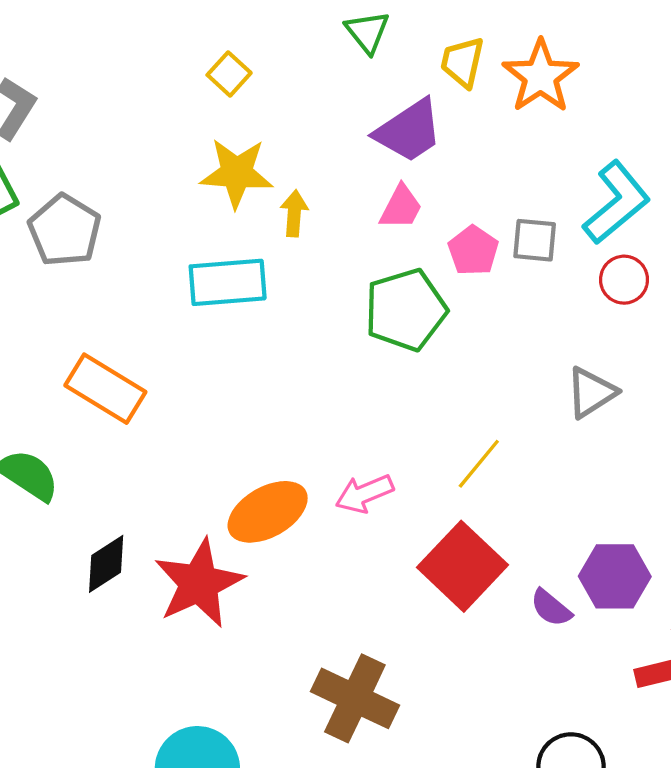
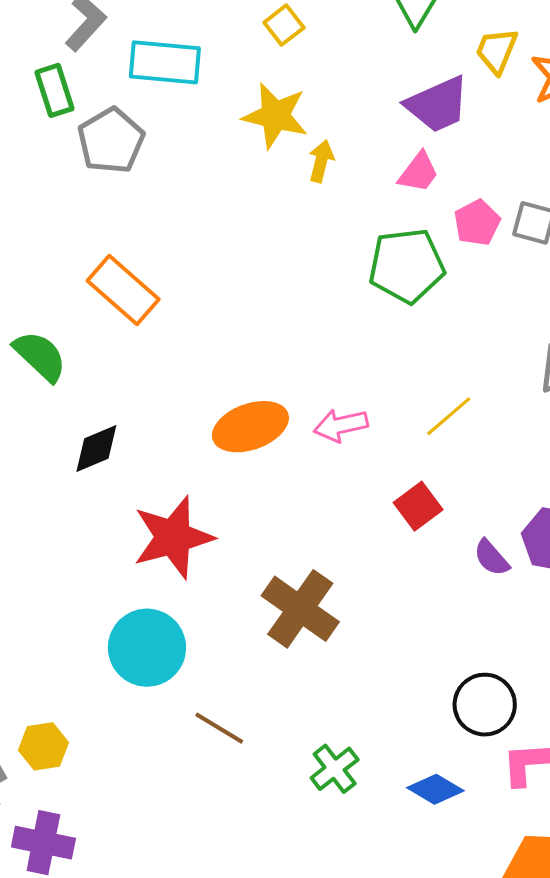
cyan rectangle: (228, 282) -> (165, 62), moved
red square: (463, 566) -> (418, 506), size x0.6
red star: (199, 583) -> (173, 537), moved

